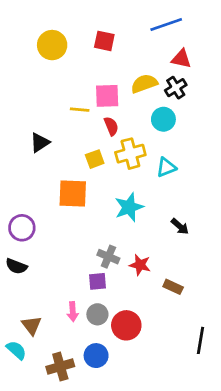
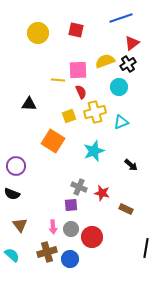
red triangle: (181, 59) -> (132, 43), turned -49
black triangle: (40, 143) -> (29, 104), turned 35
orange square: (73, 193) -> (53, 141), turned 30
brown triangle: (31, 325) -> (20, 225), moved
brown cross: (60, 367) -> (47, 252), moved

